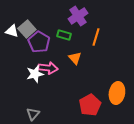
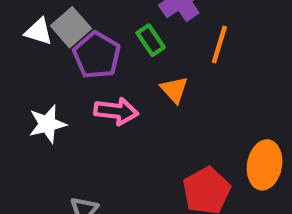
green rectangle: (64, 35) -> (151, 40), turned 40
white star: (35, 74) -> (47, 124), moved

